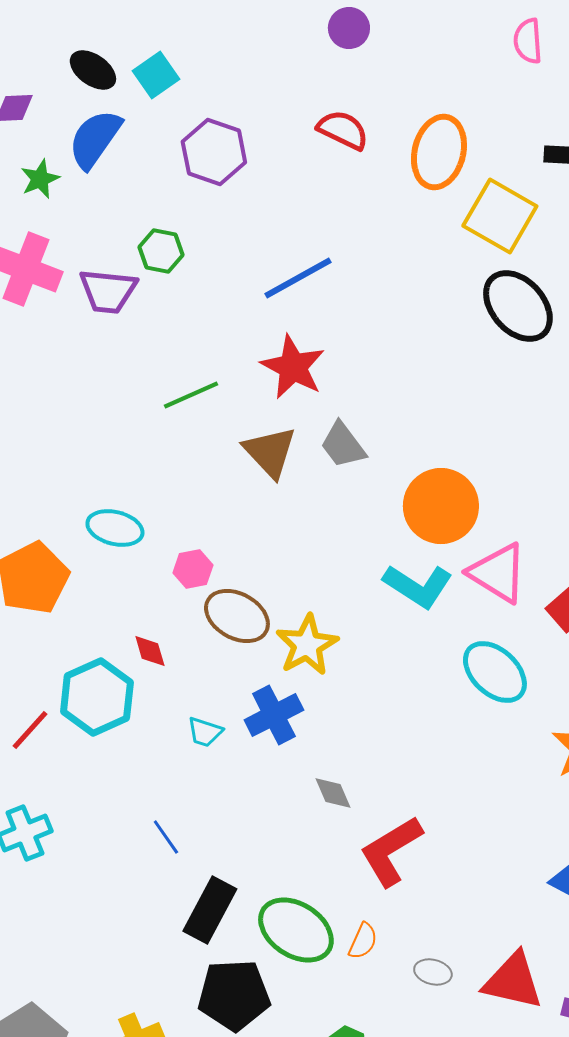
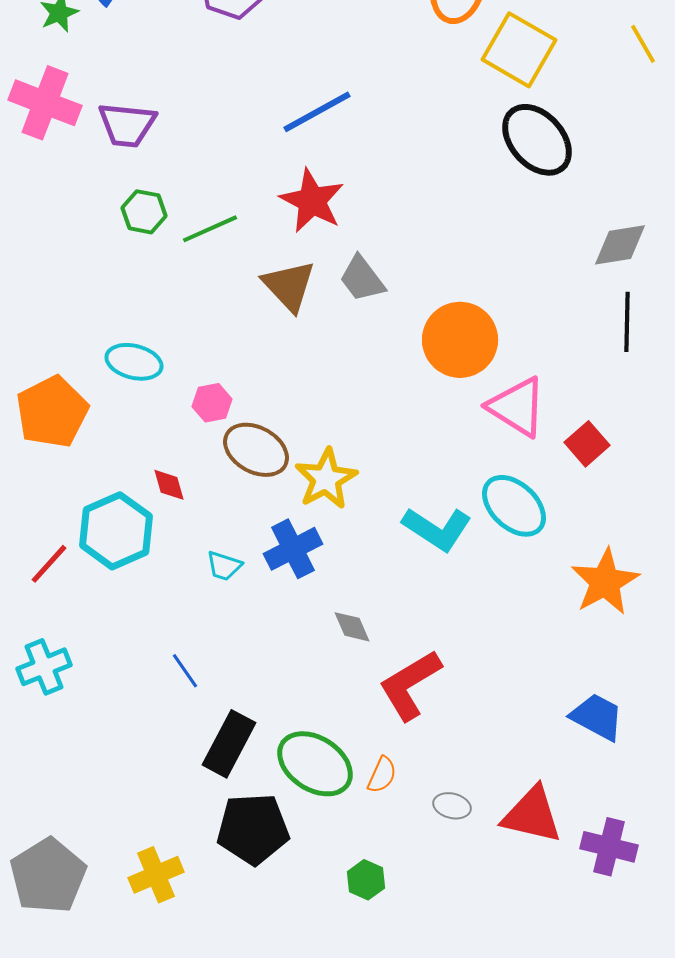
green hexagon: (161, 251) -> (144, 212), moved
cyan L-shape: (418, 586) -> (437, 529), moved

